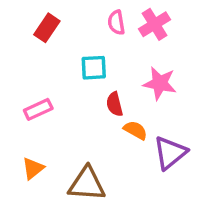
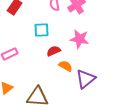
red semicircle: (115, 104) -> (54, 51), turned 80

